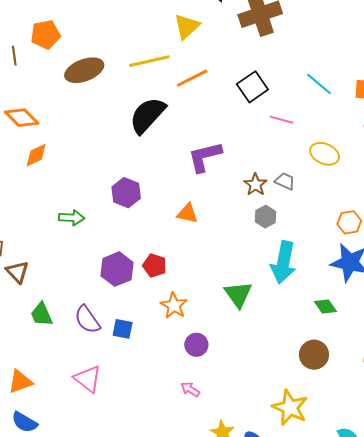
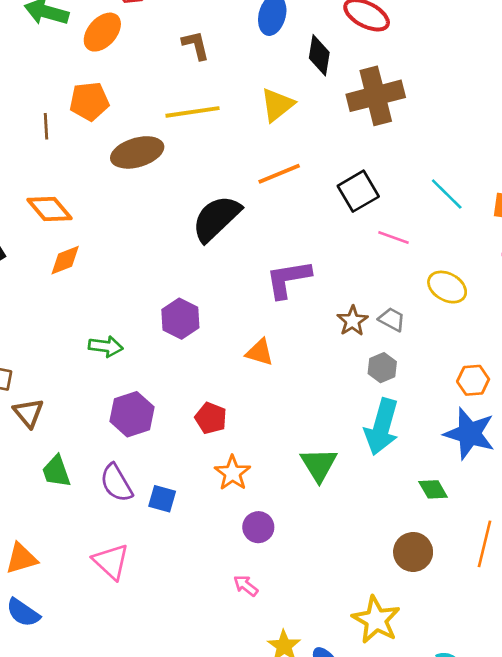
yellow line: (149, 61) -> (193, 112), moved
gray hexagon: (266, 217) -> (382, 368), moved
purple hexagon: (117, 269) -> (132, 414), moved

